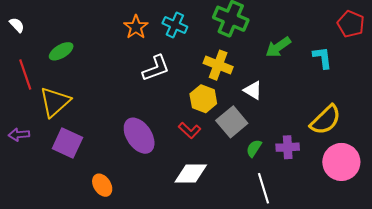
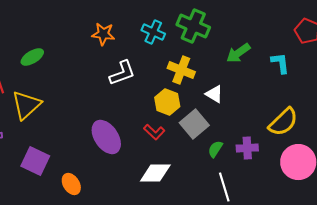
cyan cross: (175, 25) -> (153, 32), moved
orange star: (136, 27) -> (103, 34), turned -30
purple square: (67, 143) -> (35, 161), moved

